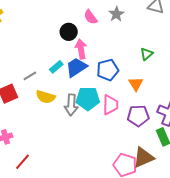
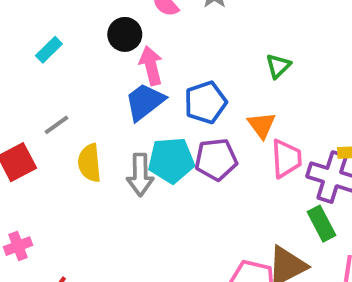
cyan rectangle: (56, 67) -> (49, 50), moved
yellow semicircle: (46, 97) -> (90, 163), turned 72
pink trapezoid: (110, 105) -> (286, 159), moved
purple pentagon: (138, 116) -> (216, 159), moved

